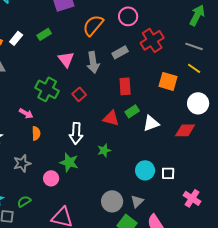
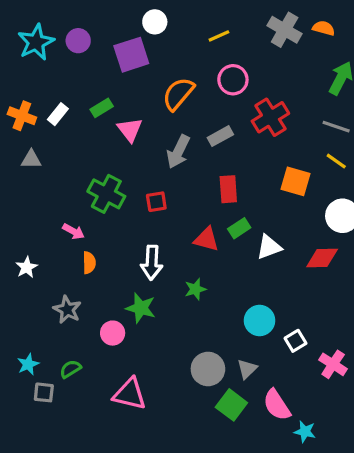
pink triangle: (66, 59) -> (130, 130), moved
gray arrow: (93, 62) -> (178, 152), turned 35
red square: (79, 94) -> (156, 202), turned 32
gray star: (22, 163) -> (67, 310), turned -30
white square: (168, 173) -> (295, 341), moved, turned -32

